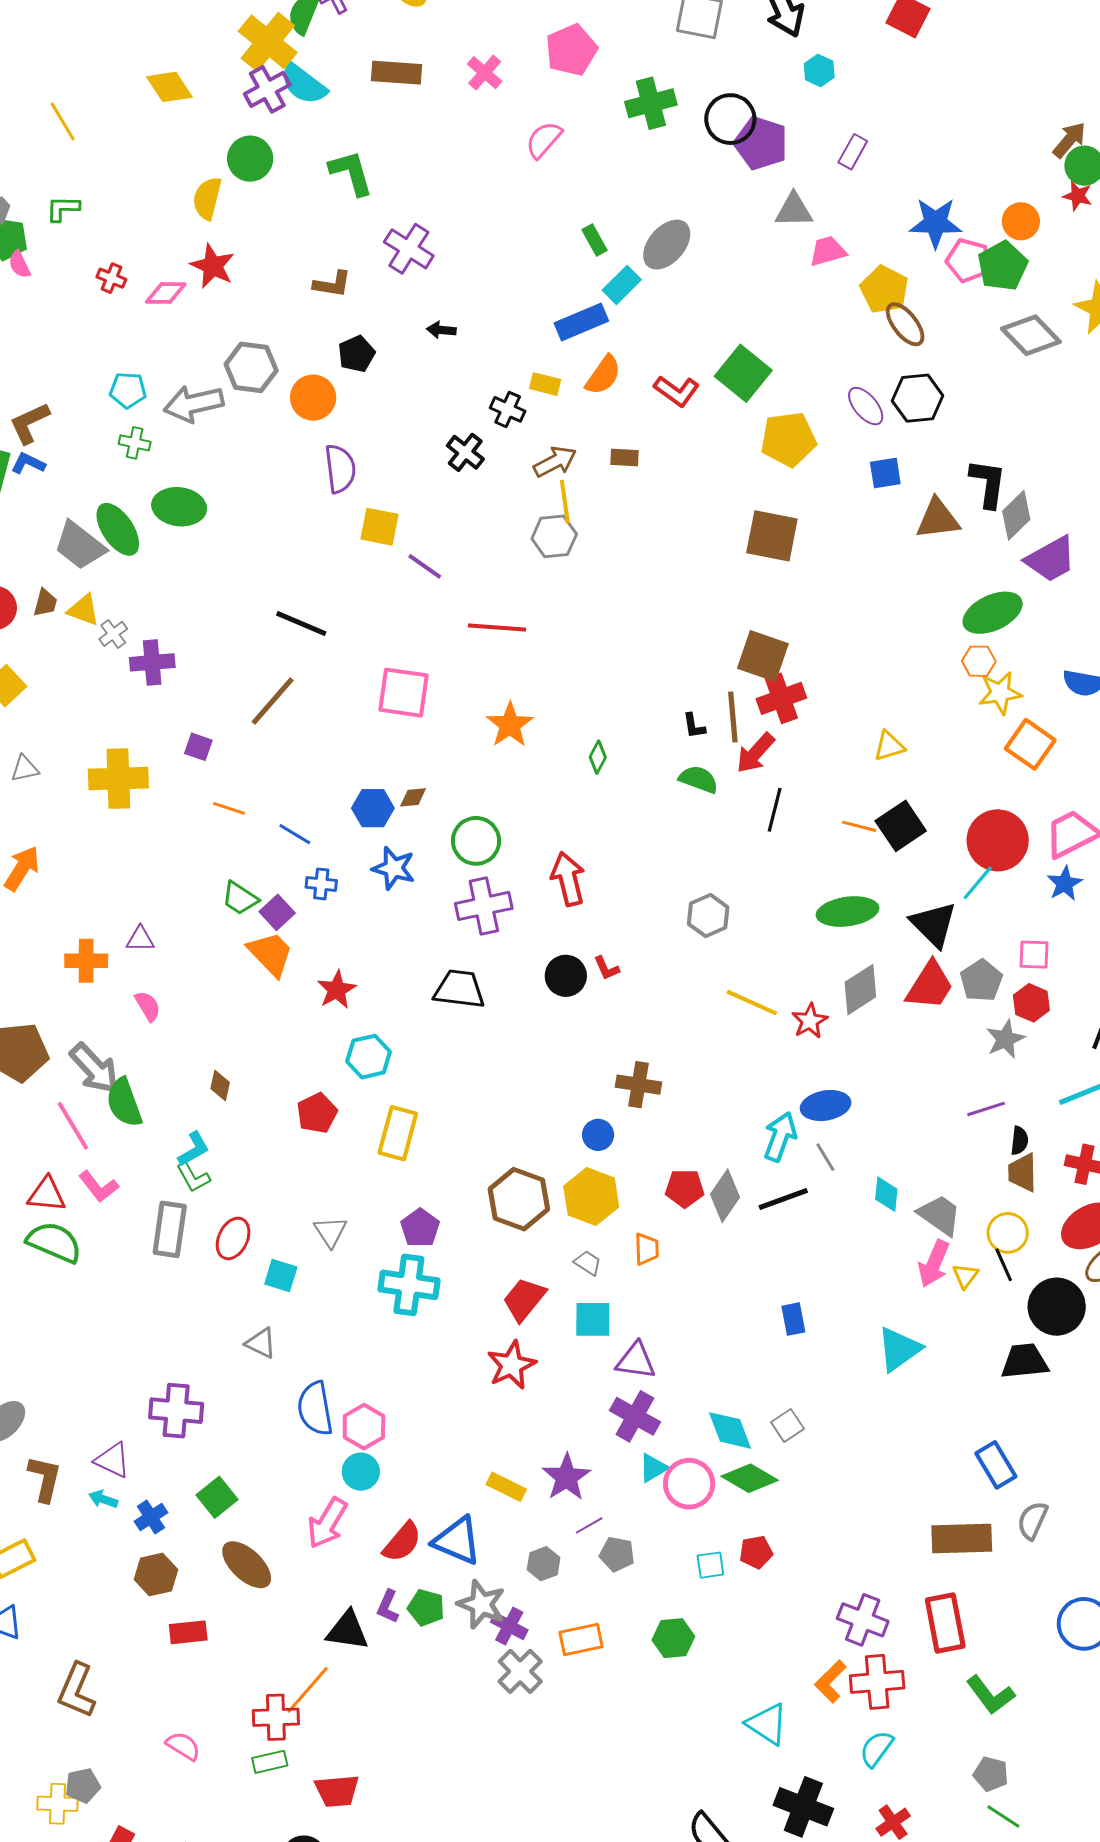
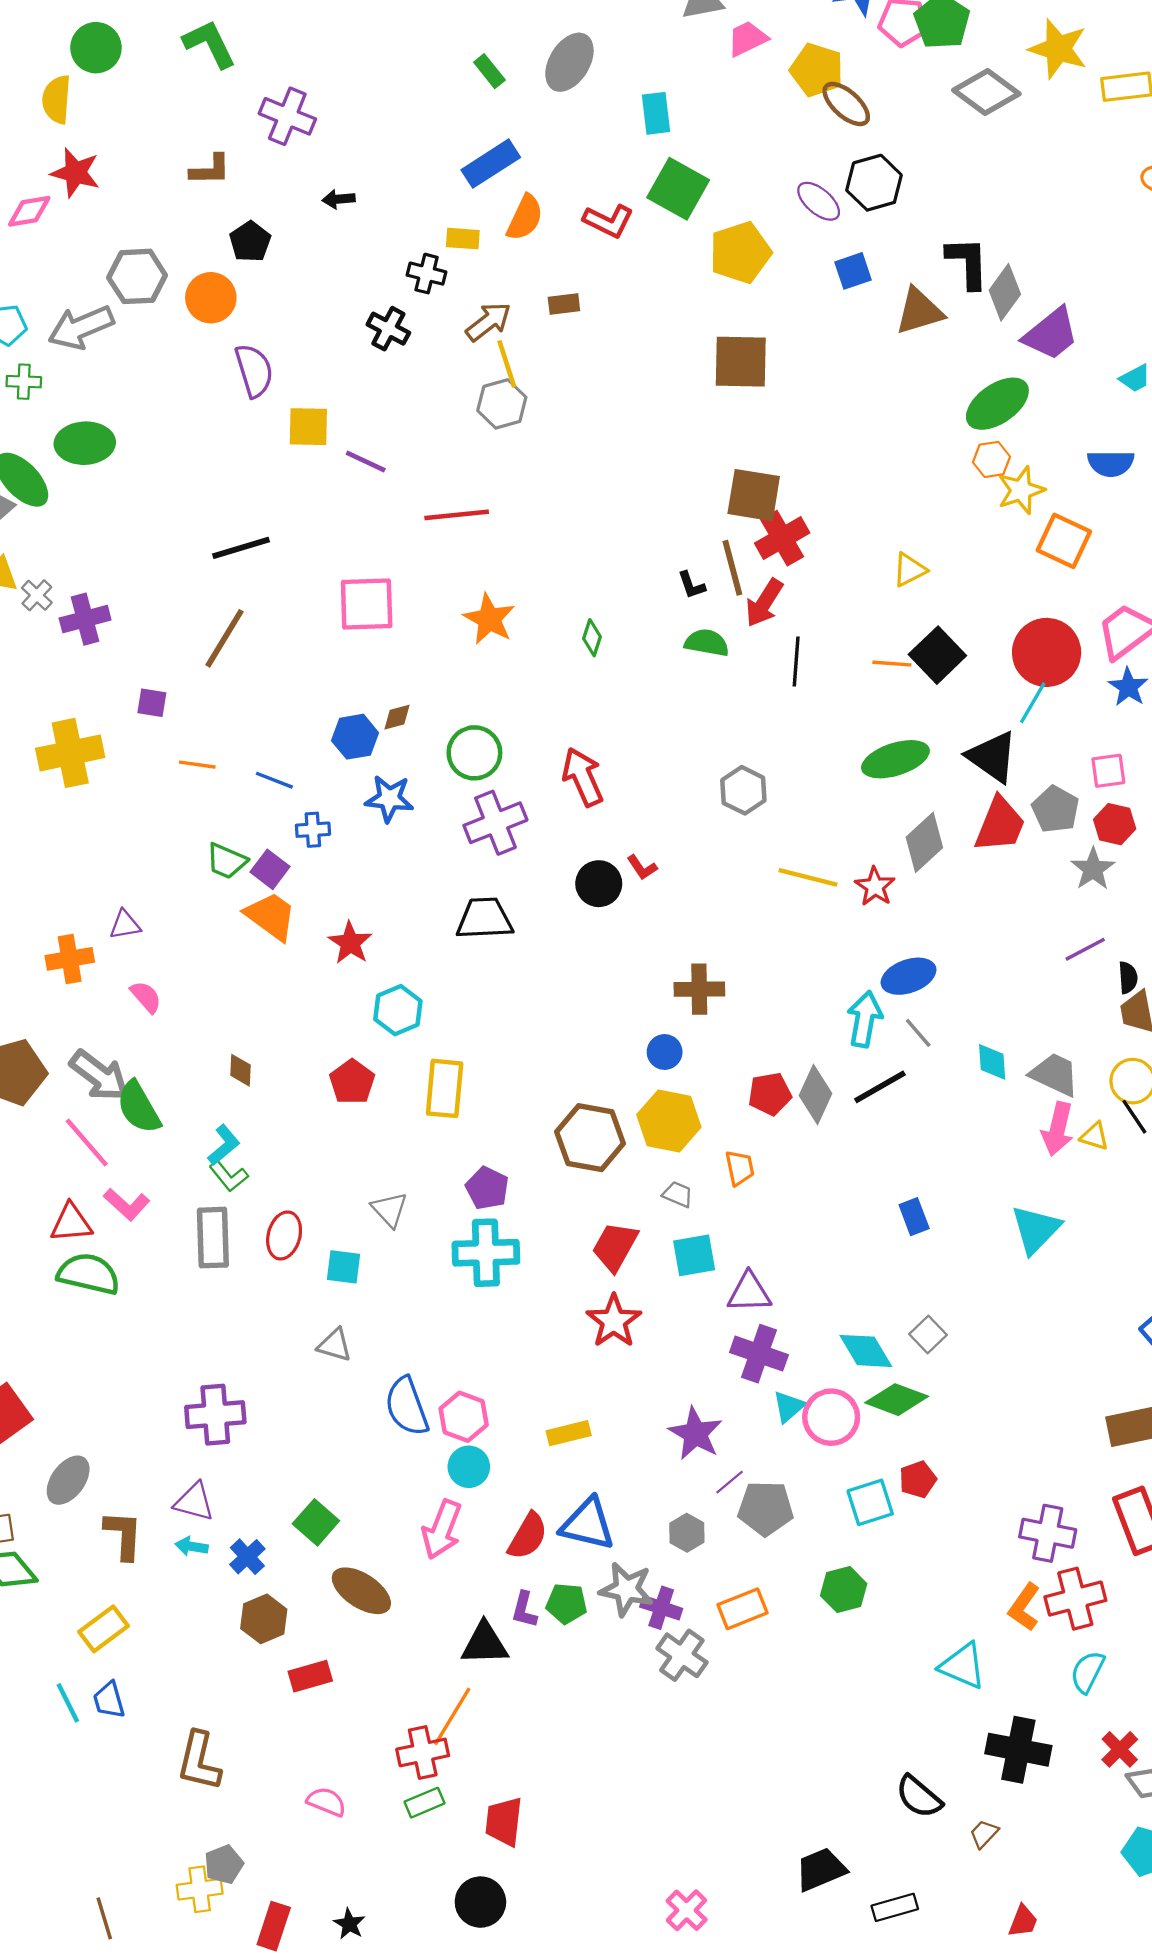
cyan rectangle: (622, 285) -> (656, 113), moved, turned -42
black line: (301, 624) -> (241, 548), turned -30
yellow triangle: (965, 1276) -> (1094, 1136), turned -40
purple cross: (176, 1411) -> (215, 1415), moved
yellow rectangle: (506, 1487) -> (569, 1433), moved, turned -30
gray pentagon: (617, 1554) -> (766, 1508), size x1.4
cyan square: (710, 1565) -> (870, 1502), size x1.4
red trapezoid: (337, 1791) -> (504, 1822), turned 111

